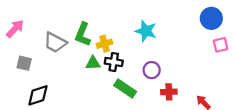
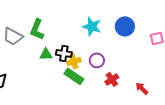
blue circle: (211, 18) -> (125, 26), moved
yellow cross: (105, 44) -> (74, 61), moved
red cross: (169, 92) -> (112, 79), turned -32

